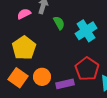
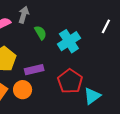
purple rectangle: (65, 84) -> (34, 70), moved

